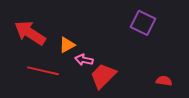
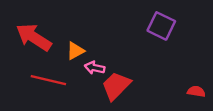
red semicircle: (164, 81) -> (196, 91), moved

